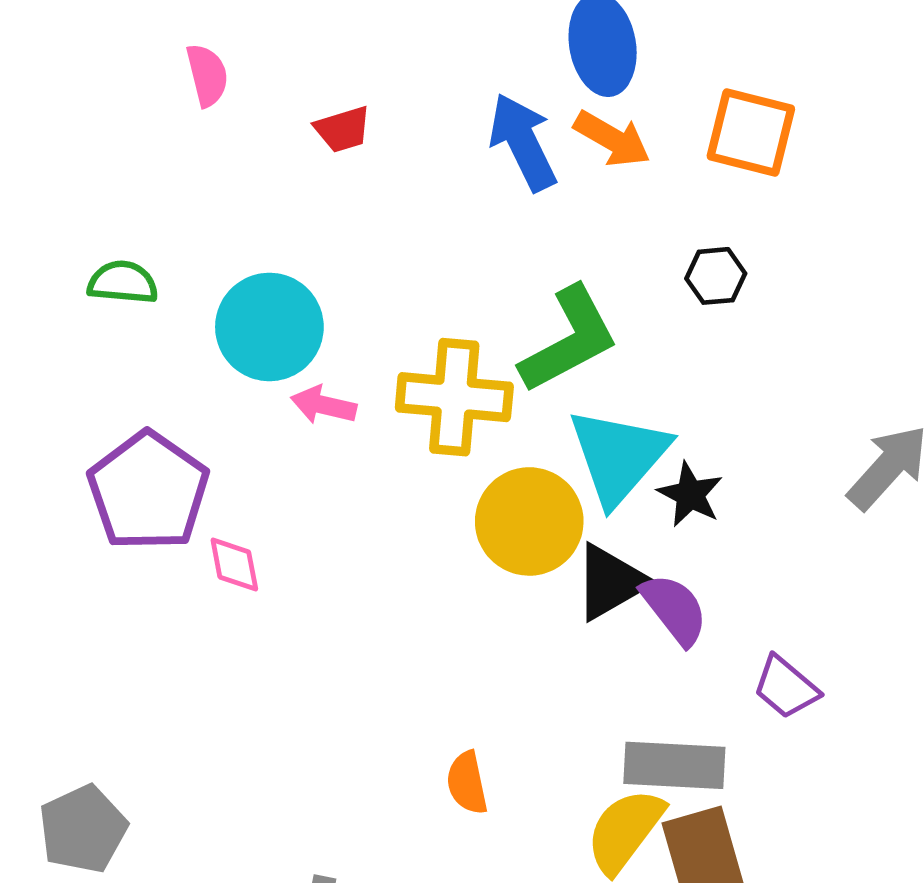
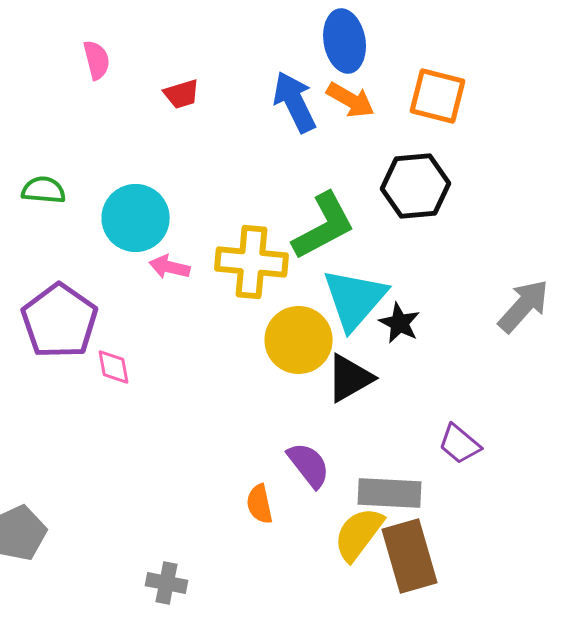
black hexagon: (716, 276) -> (416, 186), size x1.8
purple semicircle: (674, 609) -> (309, 465), moved

